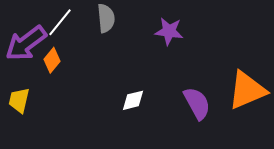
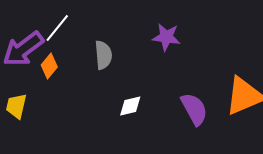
gray semicircle: (106, 18) -> (103, 55), moved

